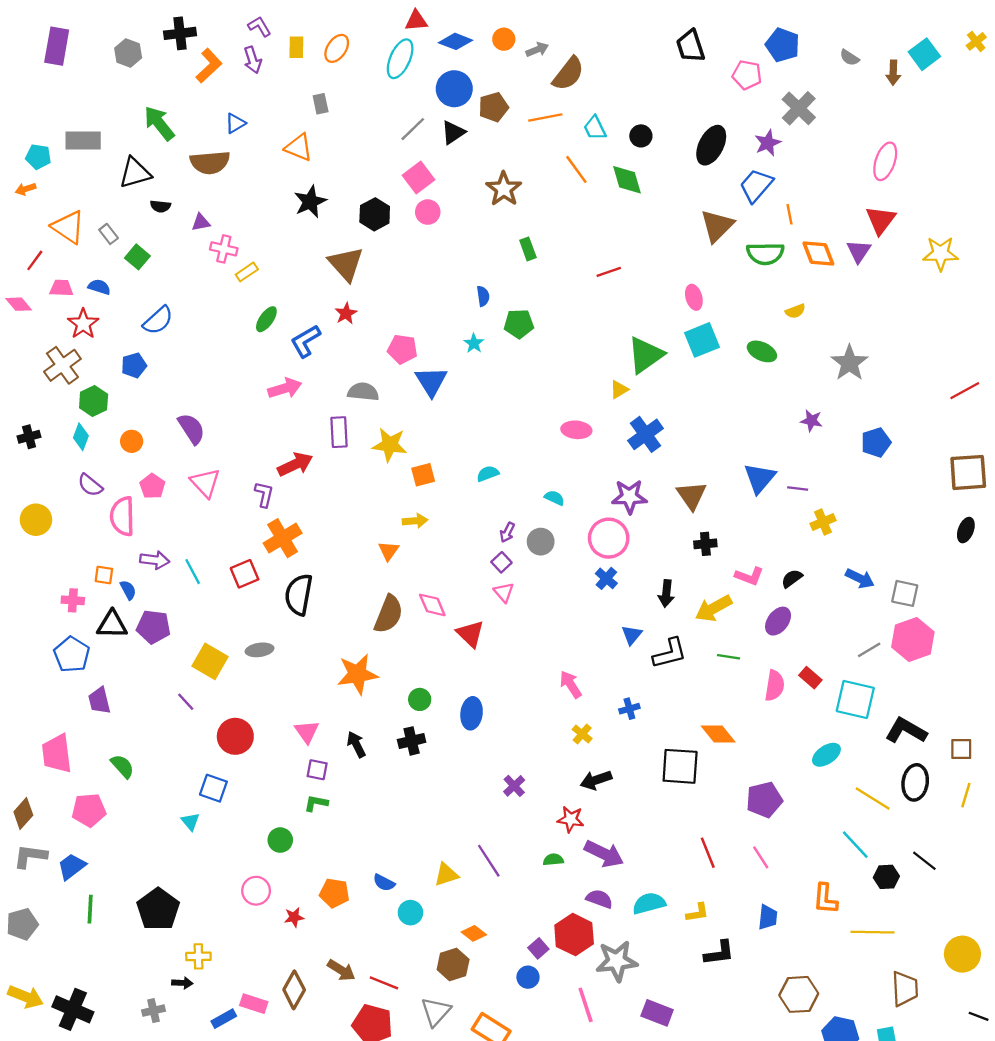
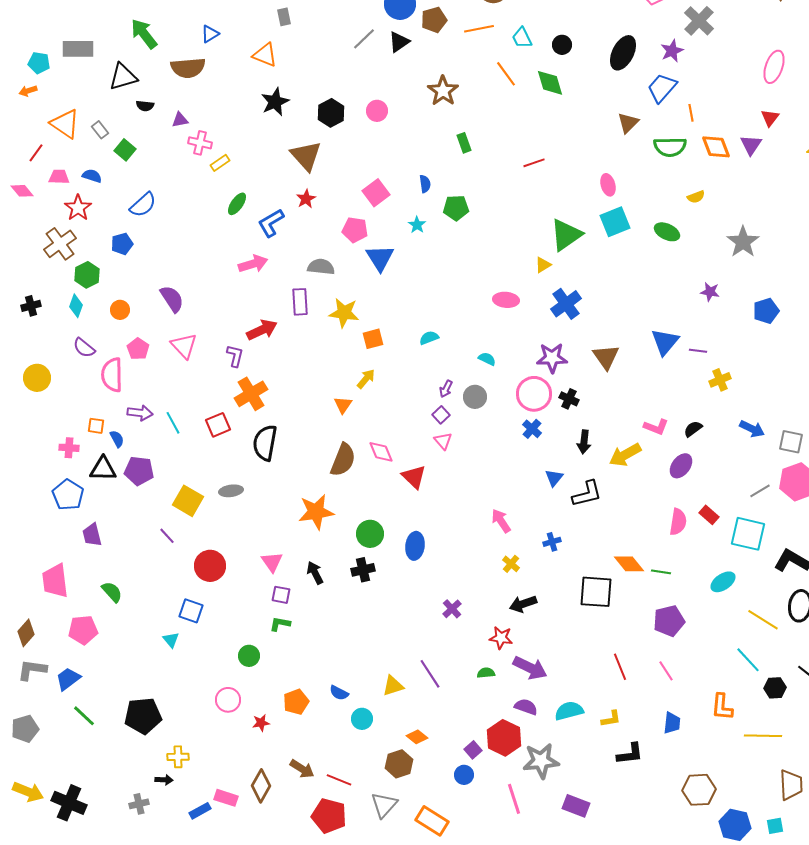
pink square: (419, 177) -> (376, 193), moved
red triangle: (881, 220) -> (770, 118), size x0.7
brown triangle: (717, 226) -> (628, 123), size x0.7
yellow arrow: (415, 521) -> (366, 379), turned -45
black cross: (705, 544) -> (569, 399), moved, turned 30
green line: (728, 657) -> (661, 572), moved
green circle: (420, 699) -> (370, 534), size x1.4
orange pentagon: (334, 893) -> (296, 702), turned -30
green line: (90, 909) -> (84, 716), turned -50
black pentagon: (158, 909) -> (143, 716), turned 30

